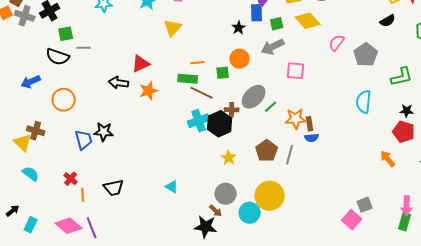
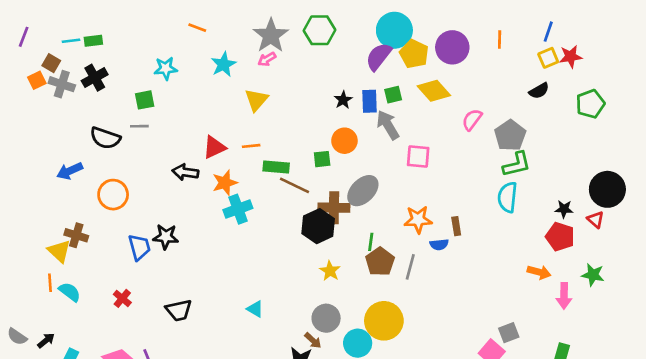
blue rectangle: (257, 13) -> (369, 101), moved
green square: (66, 34) -> (145, 100), moved
gray arrow: (273, 47) -> (388, 125), turned 85
orange line: (198, 63) -> (251, 146), moved
green L-shape: (402, 77) -> (517, 164), moved
green line: (271, 107) -> (371, 242), moved, turned -40
brown cross: (232, 110) -> (334, 208), size x1.6
cyan cross: (199, 121) -> (238, 209), moved
brown rectangle: (310, 124) -> (456, 226), moved
orange arrow: (388, 159) -> (539, 272), turned 144
orange line: (83, 195) -> (50, 283), moved
pink arrow: (407, 206) -> (564, 296), moved

